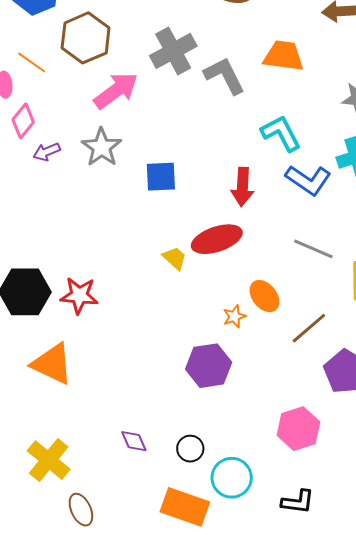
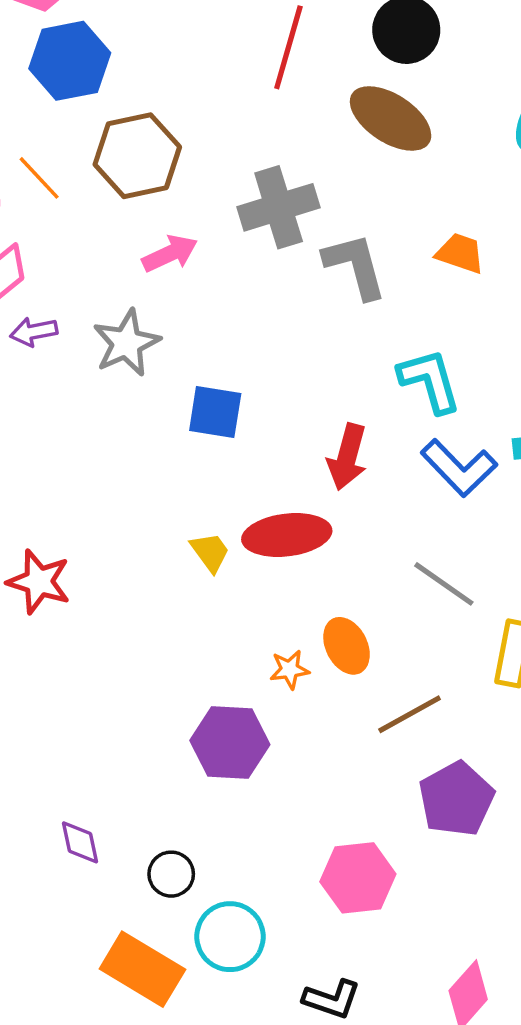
orange trapezoid: (284, 56) -> (460, 253), size x0.7
pink arrow: (116, 91) -> (170, 254), size x0.7

